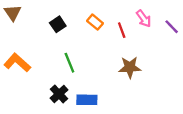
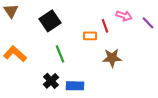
pink arrow: (144, 19) -> (124, 16), turned -35
orange rectangle: (95, 22) -> (90, 36), moved, turned -40
black square: (58, 24) -> (50, 21), size x1.5

